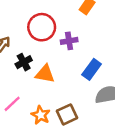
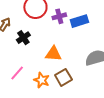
blue rectangle: (92, 69) -> (79, 21), moved, turned 42
orange triangle: (45, 74) -> (53, 54), moved

